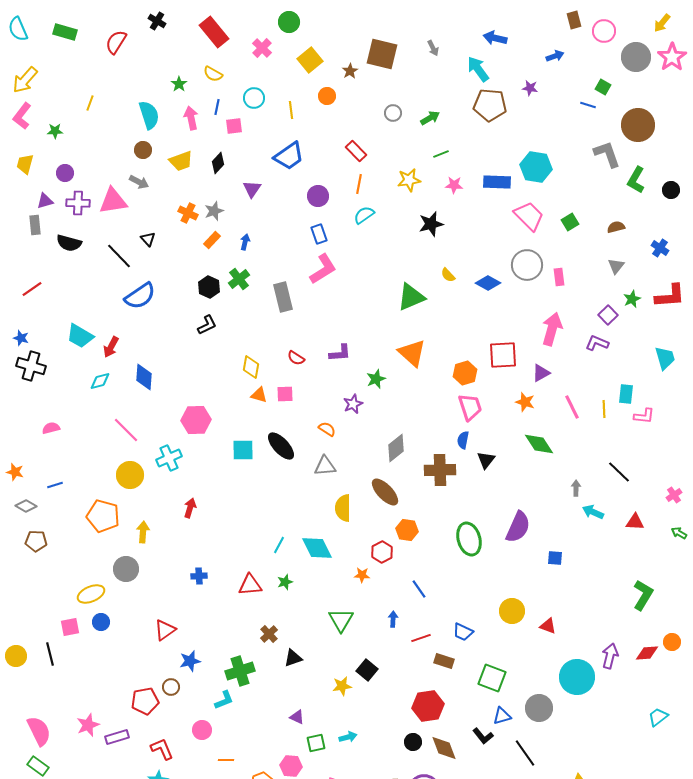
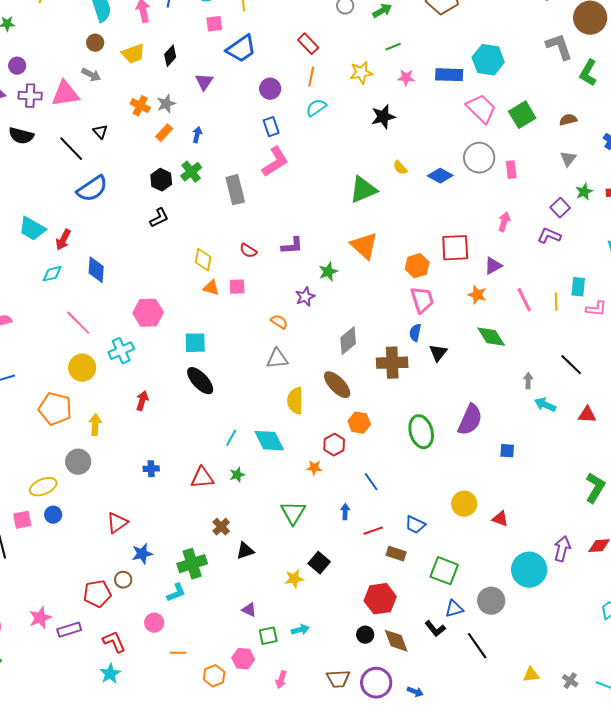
pink square: (234, 126) -> (214, 24), moved
green square: (570, 222) -> (522, 115), size x1.5
pink arrow: (552, 329) -> (504, 222), size x0.6
black ellipse: (281, 446) -> (200, 381), moved

